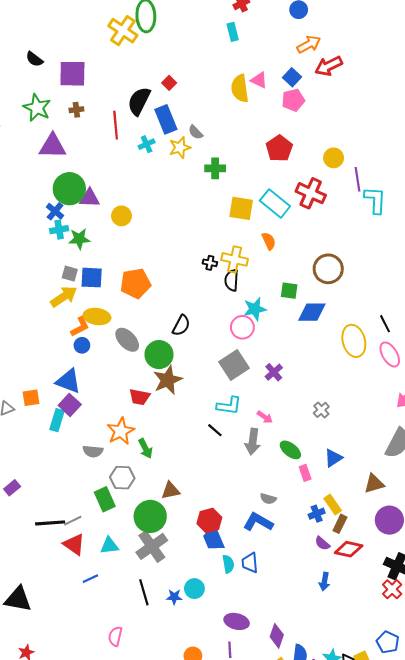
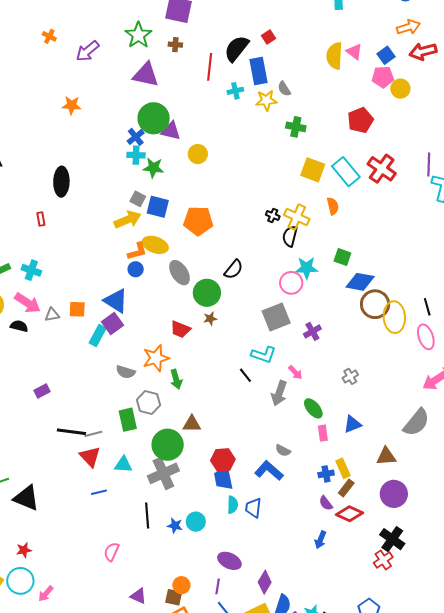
yellow circle: (334, 158) -> (400, 89), moved
brown circle: (328, 269) -> (375, 304), moved
brown star: (168, 380) -> (210, 319), size x0.5

